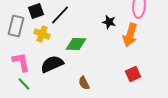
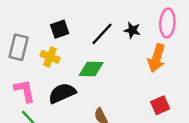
black square: (36, 11) -> (60, 29), moved
black line: (60, 15) -> (102, 34), moved
black star: (109, 22) -> (132, 30), moved

